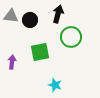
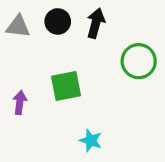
black circle: (30, 20) -> (58, 21), moved
green circle: (71, 37) -> (139, 61), moved

